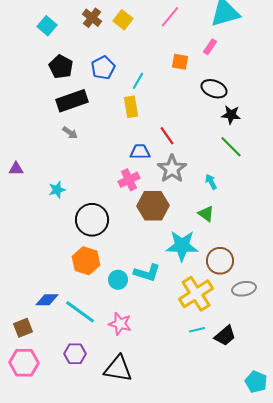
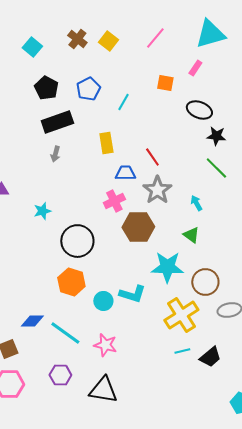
yellow rectangle: (131, 107) -> (106, 143), moved
gray arrow: (70, 133) -> (55, 154), turned 70

